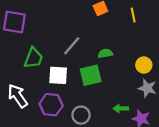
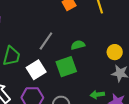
white square: (58, 75) -> (36, 70), turned -30

